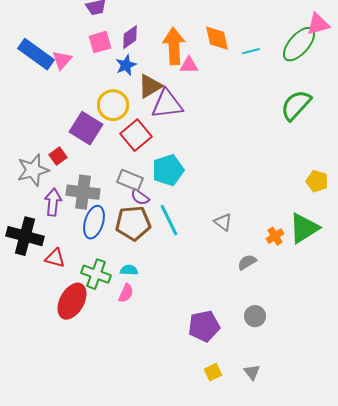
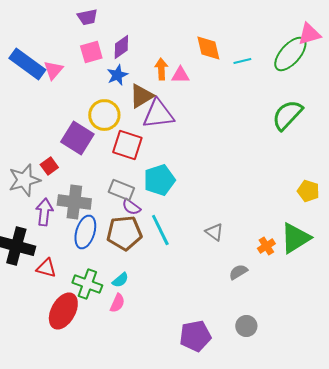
orange arrow: (174, 46) -> (161, 69), moved, size x0.6
red square: (136, 135) -> (127, 145), turned -32
cyan semicircle: (129, 270) -> (120, 280), turned 138

